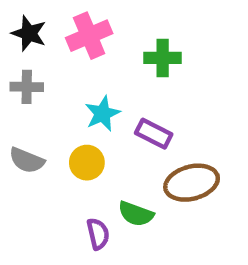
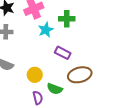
cyan star: (102, 114) -> (46, 30), moved
yellow circle: (87, 163) -> (35, 75), moved

